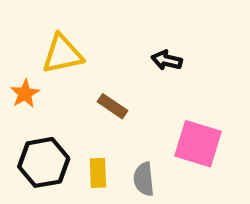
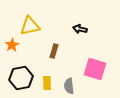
brown rectangle: (112, 106) -> (54, 51), turned 72

